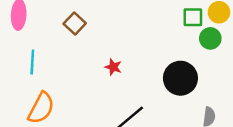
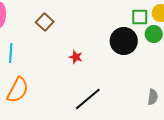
black circle: (180, 78) -> (124, 41), moved

